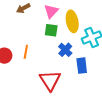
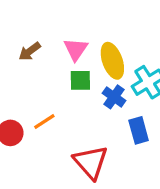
blue cross: (65, 50) -> (114, 97), moved
orange line: (26, 52) -> (44, 121), turned 56

